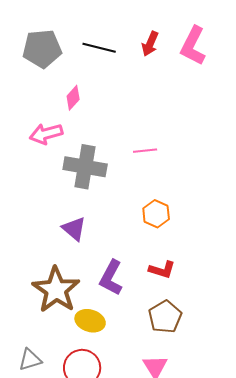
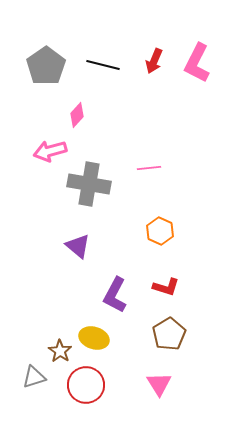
gray pentagon: (42, 49) -> (46, 66), turned -30
brown star: (56, 290) -> (60, 351), moved, size x0.5

